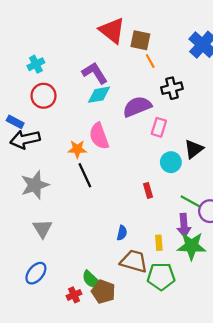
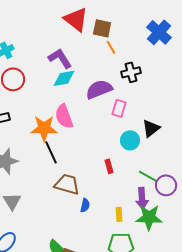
orange star: (77, 149) -> (44, 128), size x1.5
brown trapezoid: (134, 261) -> (67, 184), moved

